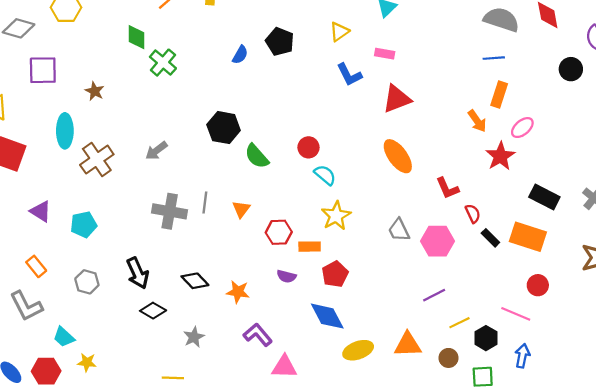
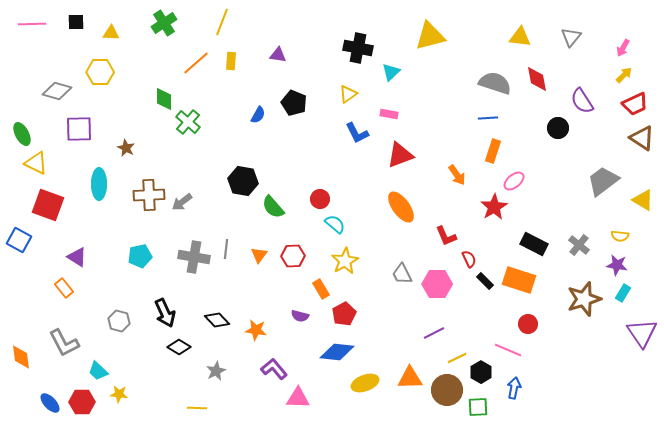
orange arrow: (477, 121) -> (457, 175), moved
brown cross: (97, 160) -> (149, 195), moved, turned 32
cyan pentagon: (84, 225) -> (140, 256), moved
red hexagon: (279, 232) -> (293, 256), moved
orange rectangle: (310, 247) -> (321, 289), turned 60
orange rectangle: (36, 266) -> (64, 288), moved
blue diamond: (327, 316) -> (337, 352), turned -56
brown circle: (448, 358) -> (447, 390), size x1.8

